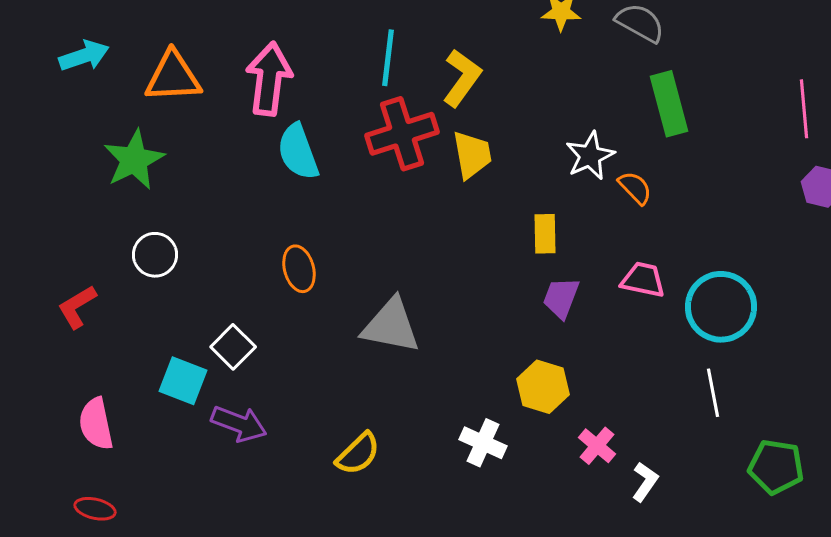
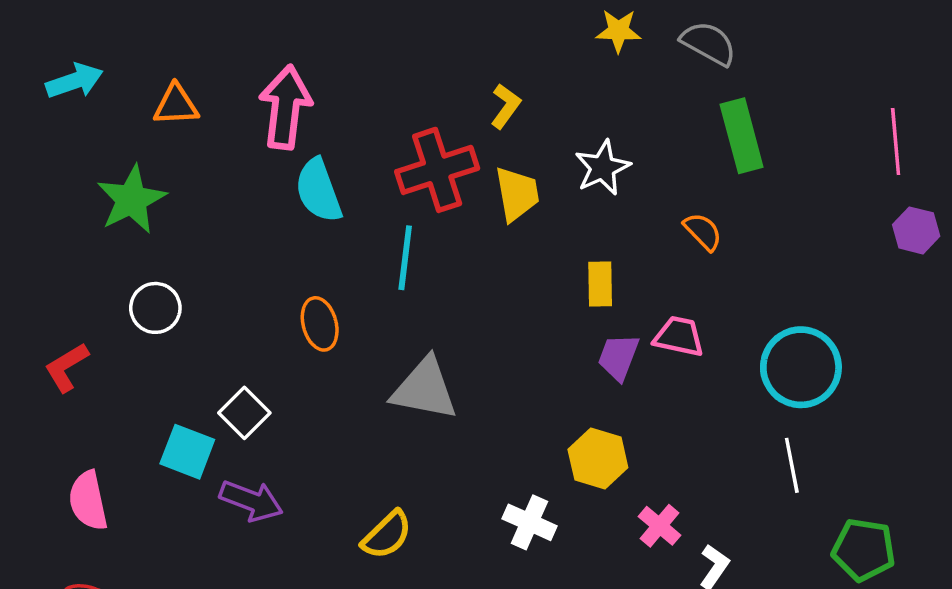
cyan line: (388, 58) -> (405, 258), moved
orange triangle: (173, 77) -> (176, 105), size x0.7
yellow L-shape: (462, 78) -> (506, 106), size x0.7
white star: (590, 156) -> (602, 168), moved
pink trapezoid: (643, 280) -> (679, 336), moved

